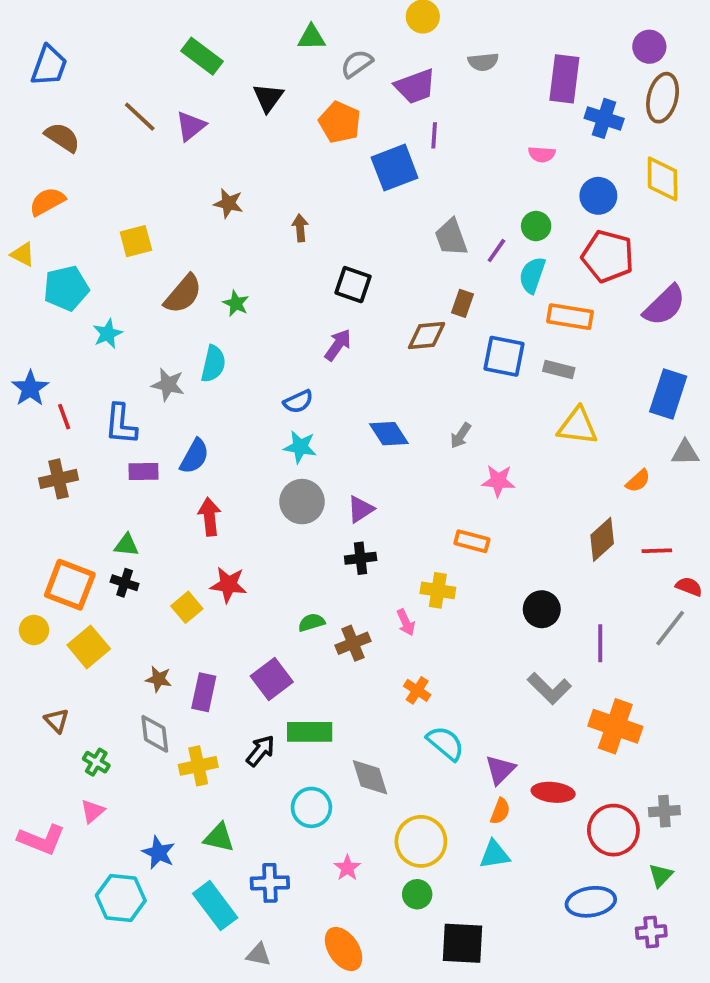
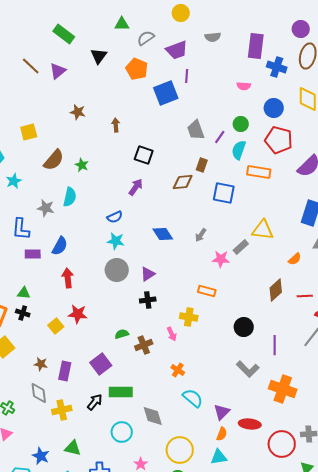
gray rectangle: (559, 369) -> (241, 247), moved, turned -56

